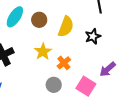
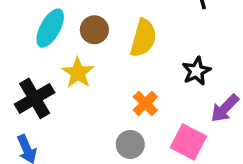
black star: (93, 36) -> (196, 71), moved
yellow star: (43, 52) -> (78, 73), moved

